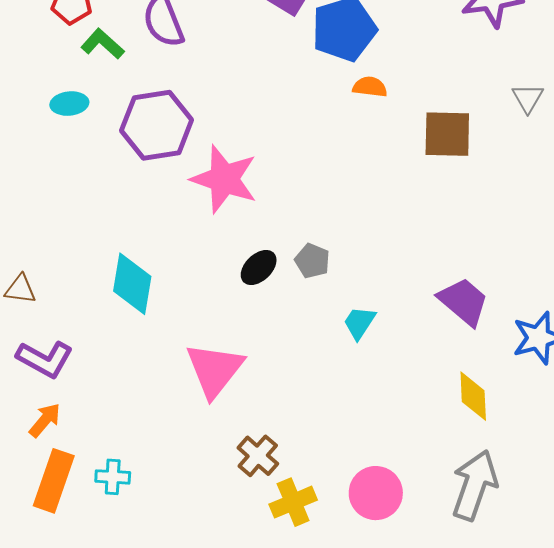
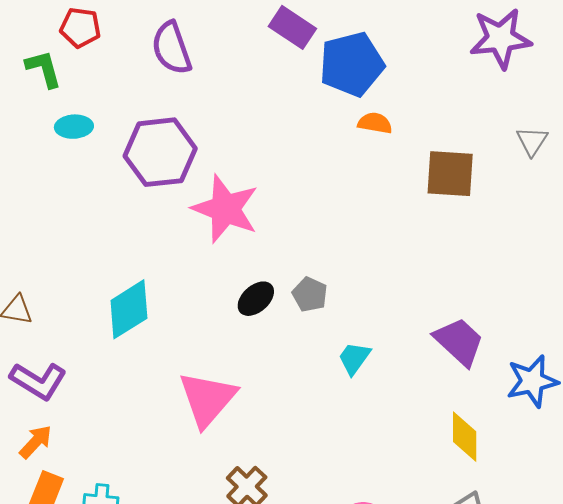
green L-shape: (102, 44) -> (44, 69), moved, turned 30
cyan diamond: (132, 284) -> (129, 309), turned 46

